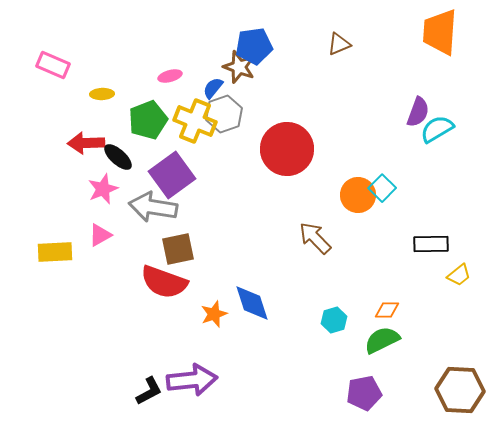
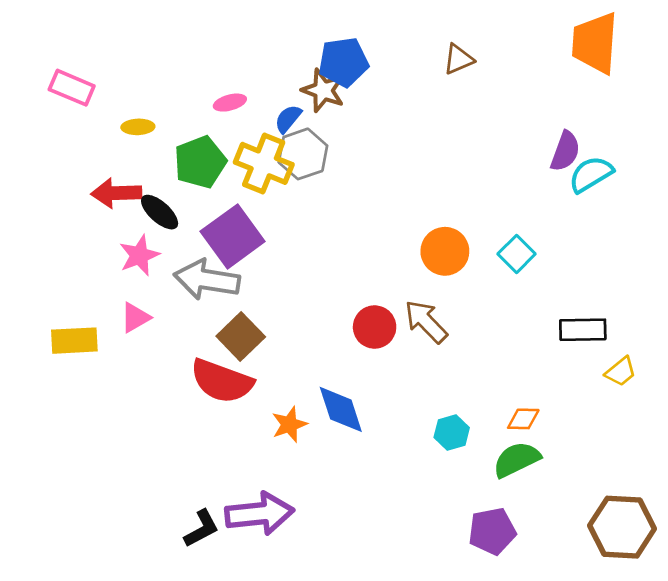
red circle: (287, 149) -> (375, 327), moved, size x0.6
orange circle: (358, 195) -> (445, 251), moved
brown square: (178, 249) -> (241, 336), turned -32

